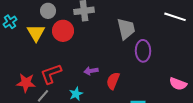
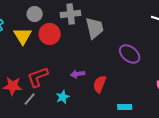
gray trapezoid: (126, 29) -> (95, 28), moved
purple ellipse: (143, 51) -> (130, 54), turned -50

